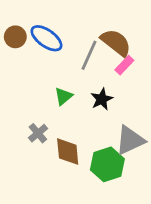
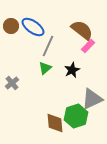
gray line: (89, 55) -> (48, 46), moved
gray cross: (38, 133) -> (12, 83), moved
brown diamond: (68, 152) -> (55, 123), moved

